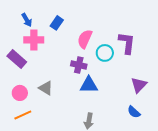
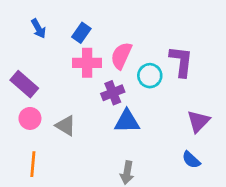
pink cross: (34, 40) -> (87, 63), moved
purple cross: (79, 65) -> (113, 93), turned -35
pink circle: (20, 93) -> (30, 118), moved
orange line: (23, 115) -> (33, 164), turned -60

